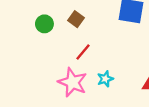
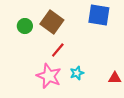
brown square: (76, 19) -> (52, 22), size x1.6

